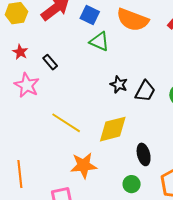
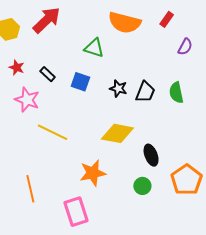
blue square: (90, 15) -> (80, 82), moved
yellow line: (66, 123) -> (52, 132), moved
yellow diamond: (113, 129) -> (117, 133), turned 32

